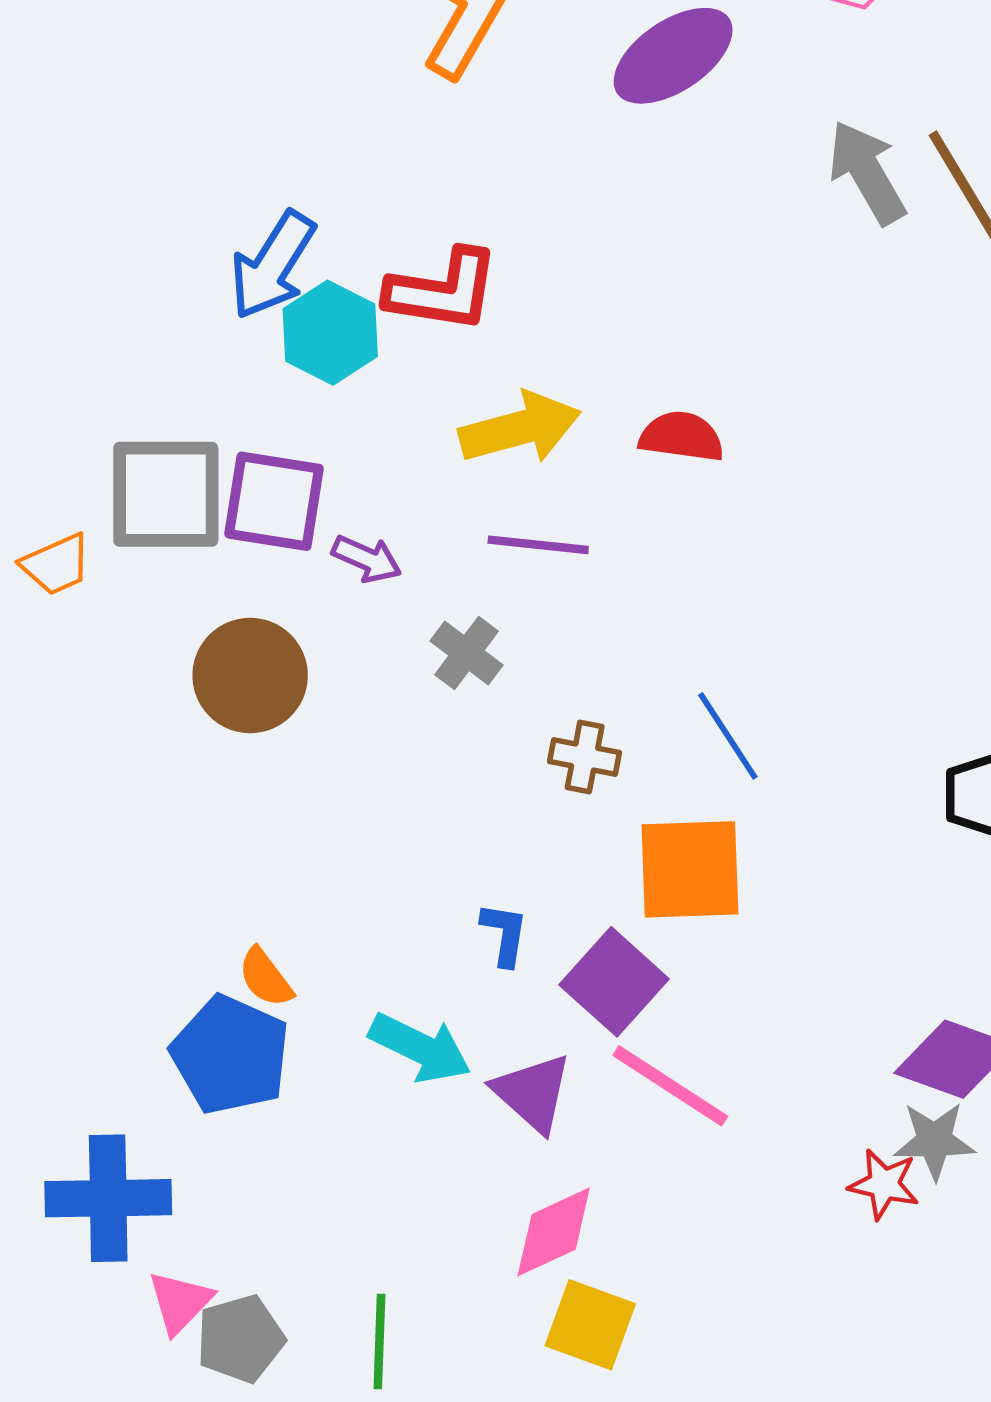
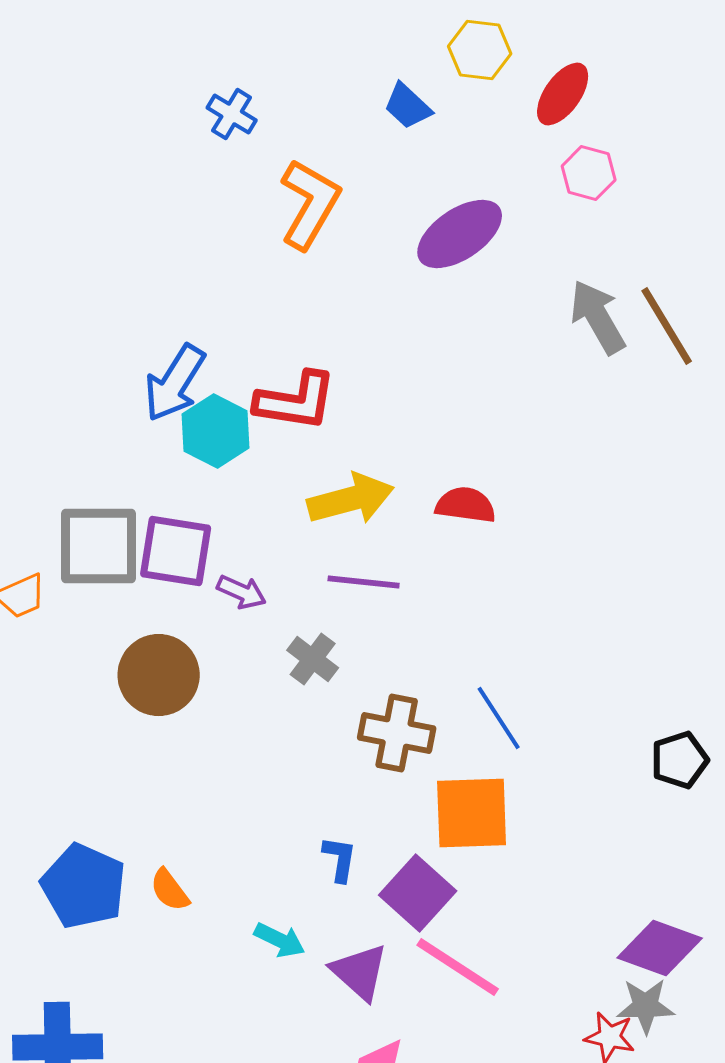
brown cross: (585, 757) -> (397, 733), size x1.5
cyan arrow: (420, 1048) -> (280, 940), size x0.7
blue pentagon: (230, 1055) -> (84, 886), moved

